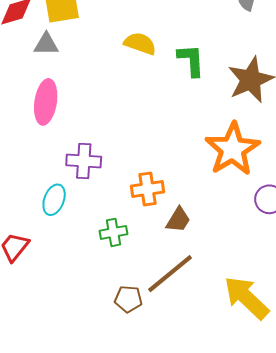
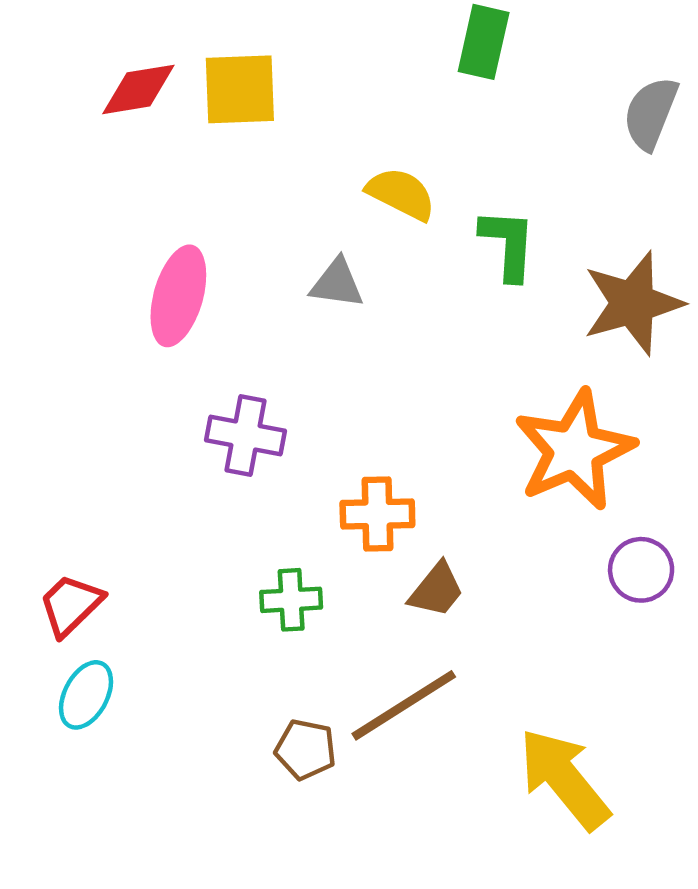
gray triangle: (46, 44) -> (337, 283), moved
cyan ellipse: (54, 200) -> (86, 695), moved

